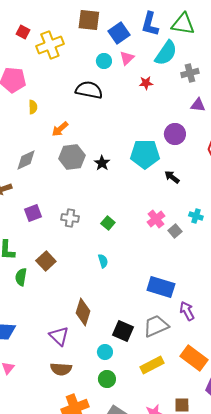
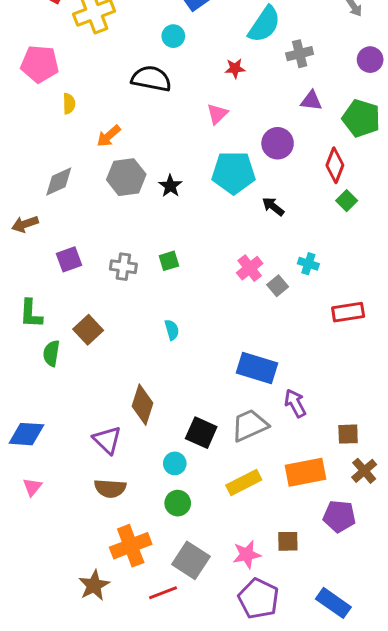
pink triangle: (127, 58) -> (217, 114), moved
green square: (108, 223) -> (169, 261), moved, turned 32
orange rectangle: (194, 358) -> (305, 472), turned -48

